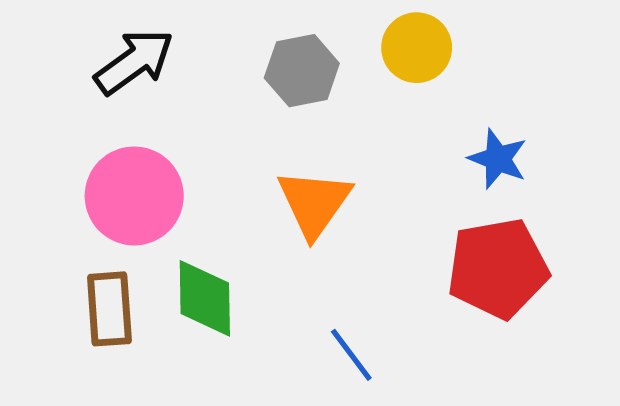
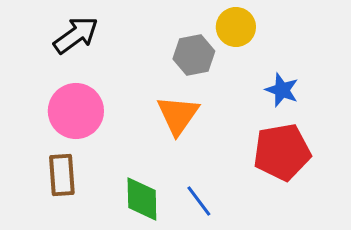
gray hexagon: (302, 71) -> (194, 55), moved
green diamond: (205, 298) -> (142, 199), moved

